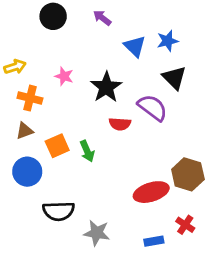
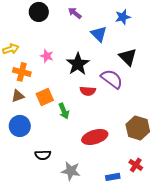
blue star: (168, 41) -> (123, 17), moved
orange square: (57, 146) -> (45, 97), moved
red ellipse: (151, 192) -> (95, 137), moved
black semicircle: (59, 211) -> (43, 155), size x0.7

